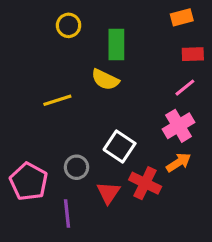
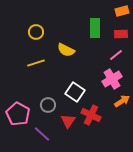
orange rectangle: (182, 17) -> (122, 11), moved
yellow circle: (69, 25) -> (36, 32), moved
green rectangle: (116, 44) -> (95, 28), moved
orange arrow: (179, 162) -> (122, 101), moved
purple line: (67, 213) -> (42, 134), turned -42

